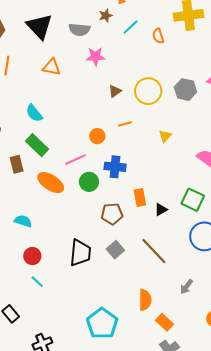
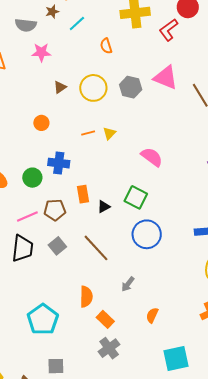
orange semicircle: (158, 36) -> (106, 46), moved
orange line: (125, 124) -> (88, 133), moved
orange circle: (97, 136) -> (41, 123), moved
pink line: (76, 160) -> (27, 217), moved

